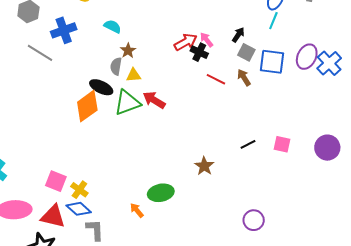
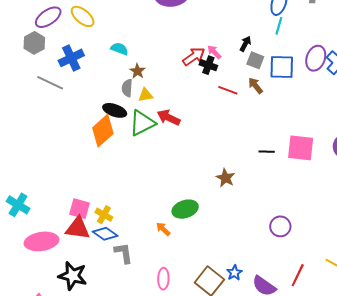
black line: (248, 144) -> (267, 152), turned 35
pink square: (282, 144) -> (301, 148), size x1.6
red triangle: (53, 216) -> (78, 228), moved

